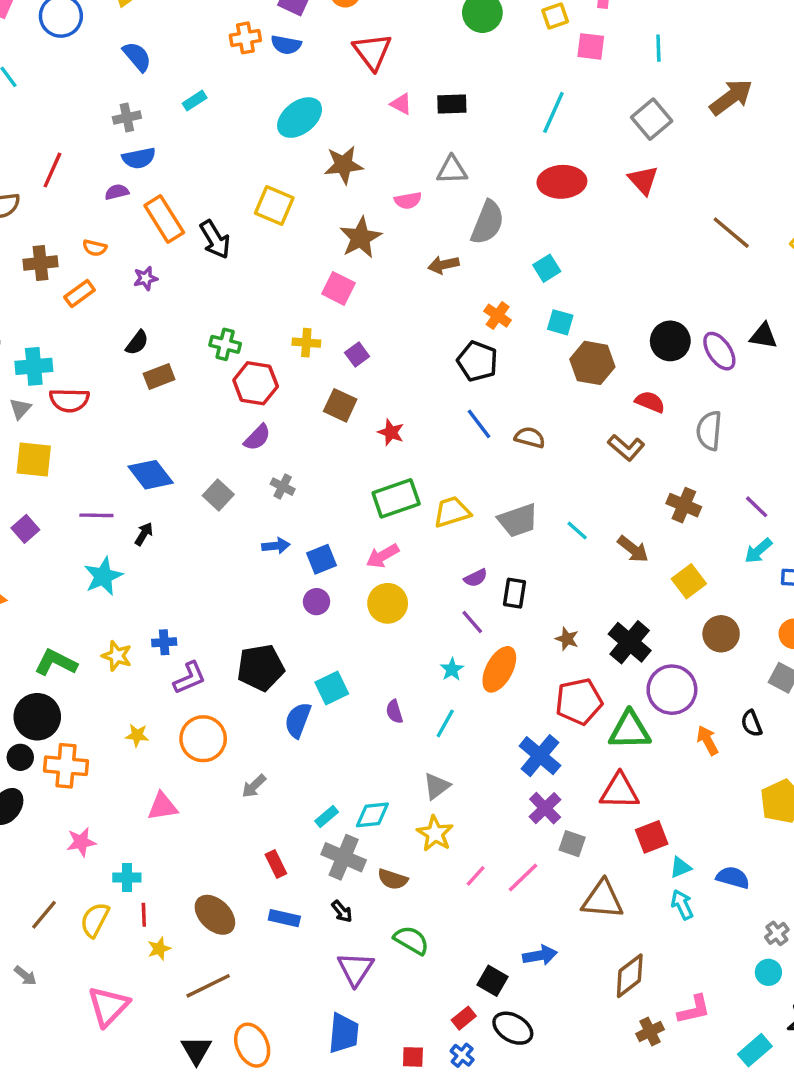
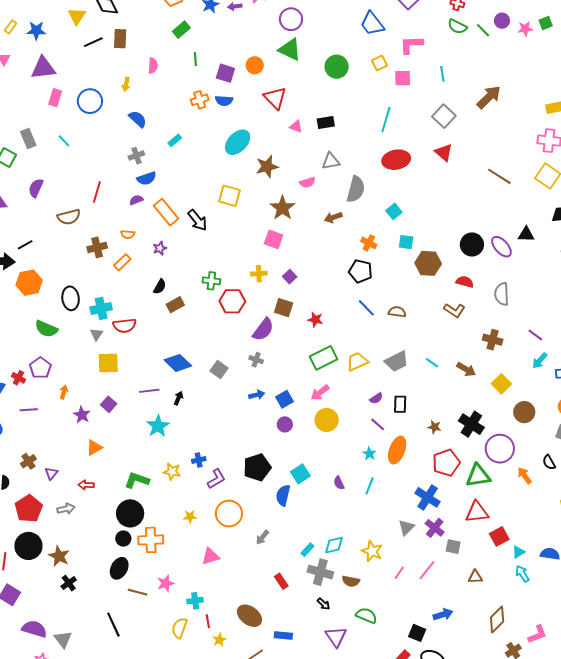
purple semicircle: (257, 437) -> (263, 329), moved, size x1.4
gray triangle: (437, 786) -> (406, 527), moved
brown triangle: (603, 900) -> (475, 577), size x0.6
brown line: (44, 915) -> (137, 592), moved, turned 72
blue rectangle: (284, 918) -> (283, 635), moved

